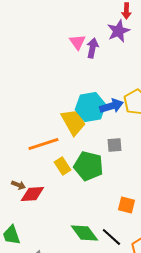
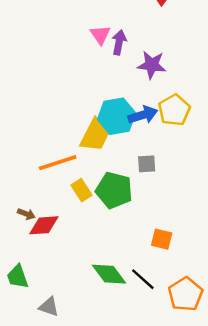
purple star: (118, 31) -> (152, 65), moved, turned 30
yellow trapezoid: (73, 122) -> (95, 135), turned 56

